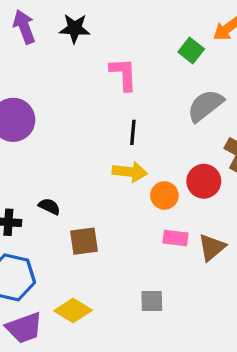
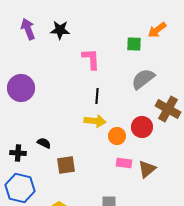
green square: (191, 50) -> (134, 44), turned -35

